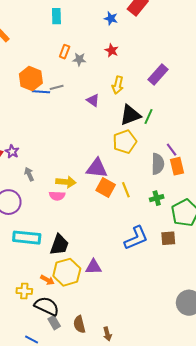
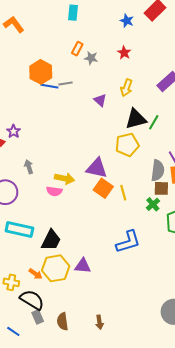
purple star: (12, 152) -> (13, 131), moved
green cross: (157, 198) -> (153, 204), turned -32
brown square: (168, 238) -> (161, 188), moved
brown arrow: (107, 334) -> (99, 322), moved

